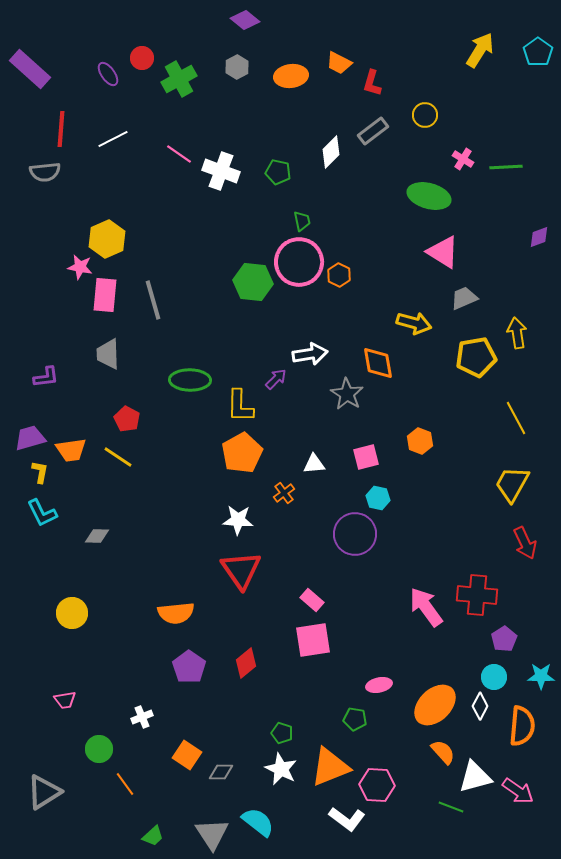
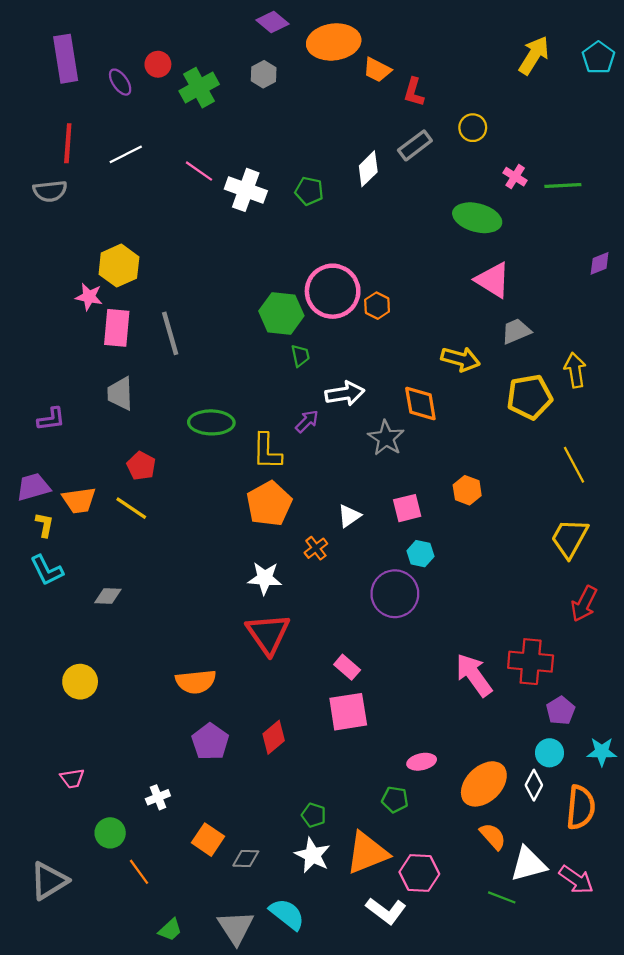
purple rectangle: (30, 69) -> (66, 59), moved, turned 39
orange ellipse: (291, 76) -> (334, 42), moved, size x1.4
green trapezoid: (302, 221) -> (300, 356), moved
white triangle: (314, 464) -> (349, 516), turned -30
red arrow: (525, 543) -> (584, 604), turned 52

